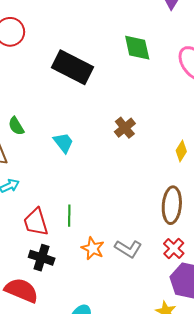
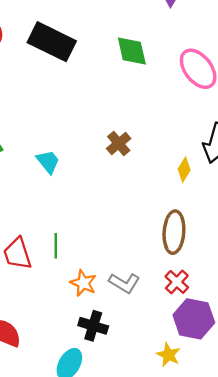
black rectangle: (72, 67) -> (52, 42), moved
black cross: (42, 258) -> (93, 326), moved

